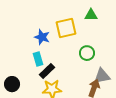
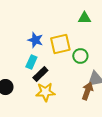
yellow square: (66, 28) -> (60, 44), moved
cyan rectangle: (38, 59) -> (31, 62), turned 40

